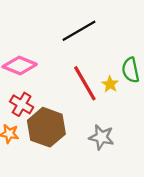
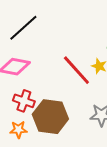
black line: (79, 31) -> (23, 28), moved

